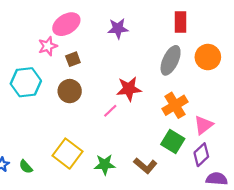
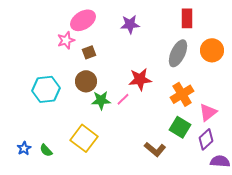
cyan hexagon: (26, 82) -> (46, 89), moved
green star: (105, 165) -> (101, 100), moved

